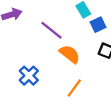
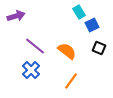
purple line: (52, 30) -> (35, 46), moved

